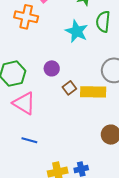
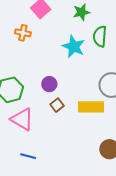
orange cross: (26, 17) -> (23, 33), size x0.7
brown square: (69, 88) -> (57, 105), moved

